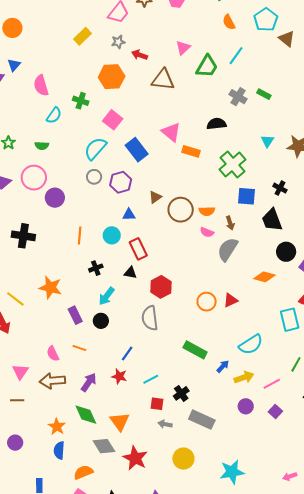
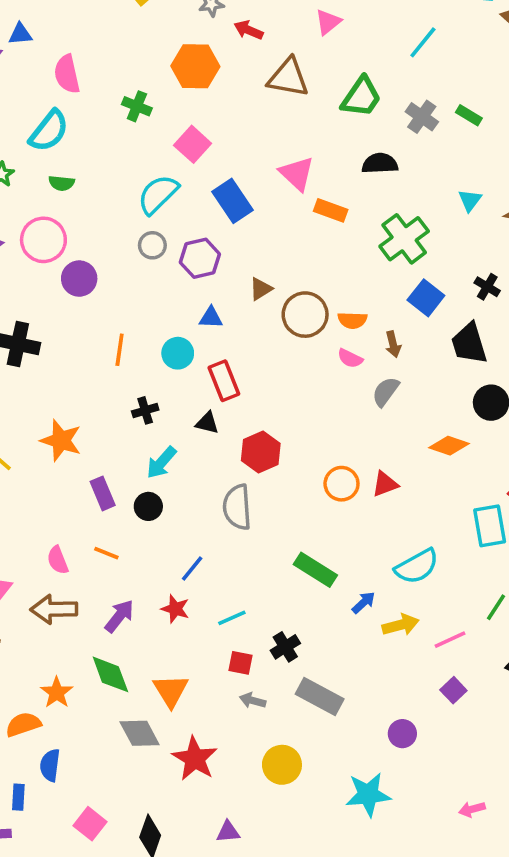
blue triangle: (14, 65) -> (20, 34), turned 40
green trapezoid: (207, 66) -> (361, 97), moved
cyan semicircle: (54, 115) -> (49, 131), moved, size x1.4
blue square: (247, 196) -> (426, 298), turned 30
gray semicircle: (228, 249) -> (386, 392), size x0.7
purple circle: (246, 406) -> (402, 734), moved
blue semicircle: (59, 450) -> (50, 765), moved
orange semicircle: (83, 472) -> (23, 724), moved

